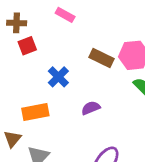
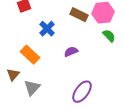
orange rectangle: (35, 112) -> (30, 55), turned 54

